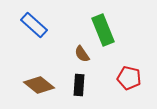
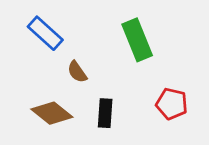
brown semicircle: (82, 54) -> (77, 72), moved

